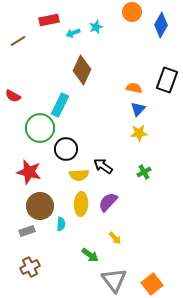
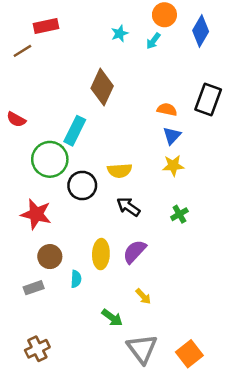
red rectangle: (49, 20) -> (46, 26), moved
cyan arrow: (73, 33) -> (153, 41), moved, turned -32
yellow semicircle: (79, 175) -> (120, 171), moved
brown circle: (40, 206) -> (50, 257), size x0.7
brown cross: (30, 267) -> (37, 349), moved

